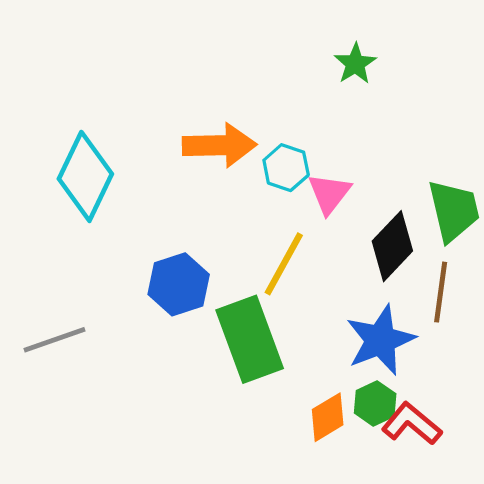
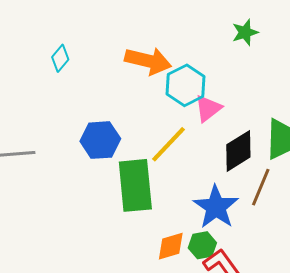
cyan hexagon: (286, 168) -> (186, 85), size x1.4
cyan diamond: (85, 176) -> (60, 58), size x0.5
blue star: (380, 340) -> (216, 207), turned -30

